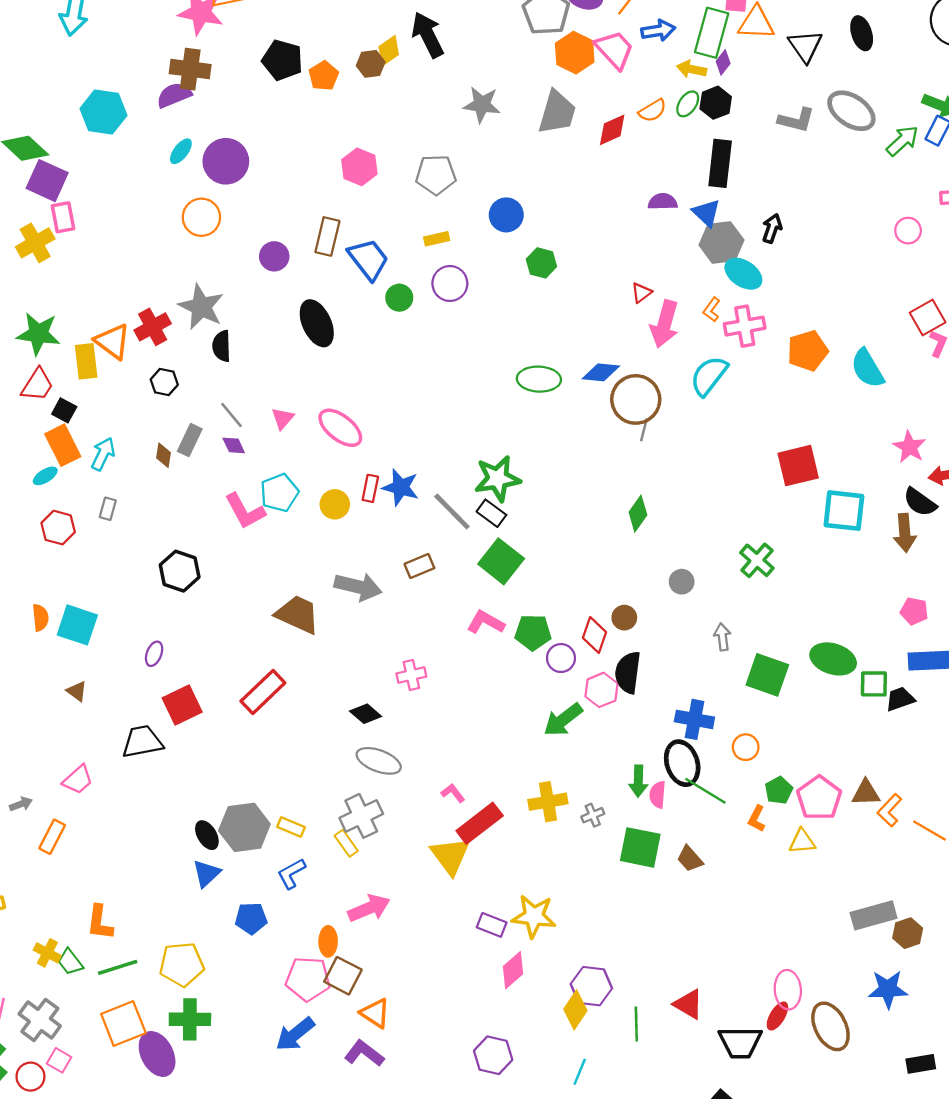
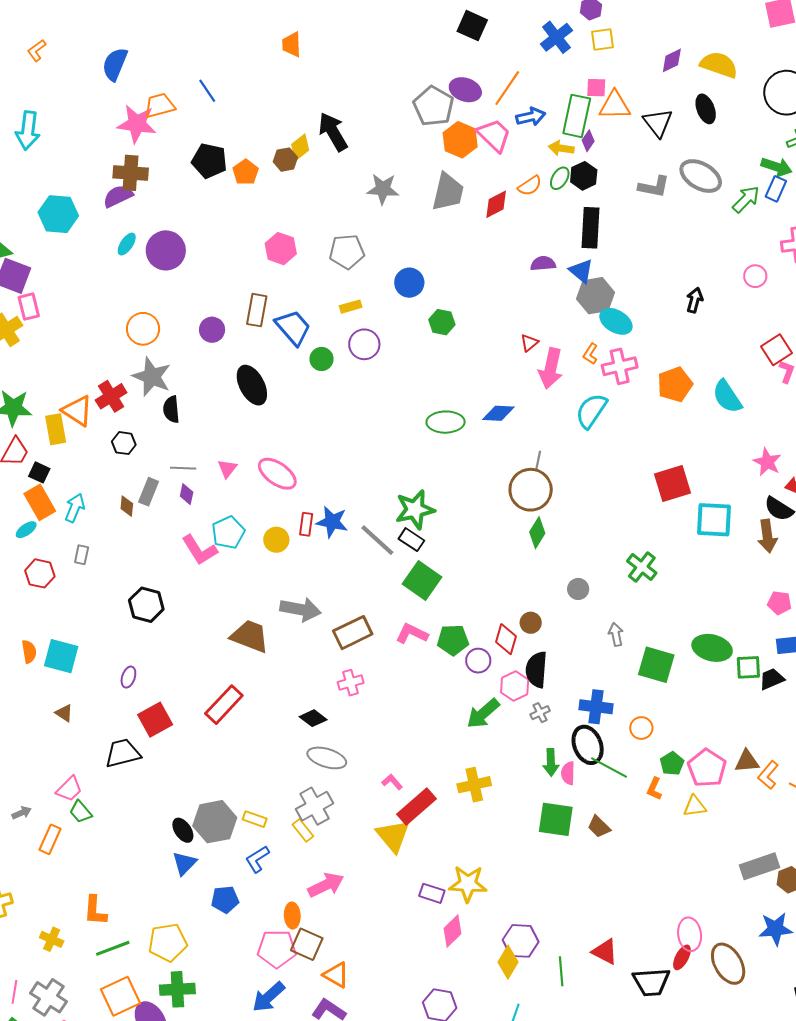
orange circle: (201, 217) -> (143, 329), moved
black arrow: (772, 228) -> (695, 300), moved
brown circle: (636, 399) -> (531, 490), moved
gray line: (232, 415) -> (183, 468), turned -45
purple diamond: (234, 445) -> (187, 494), turned 40
brown rectangle: (419, 566) -> (353, 633), moved, size x1.5
gray cross: (593, 815) -> (540, 713), moved
green trapezoid: (70, 962) -> (81, 812), moved

